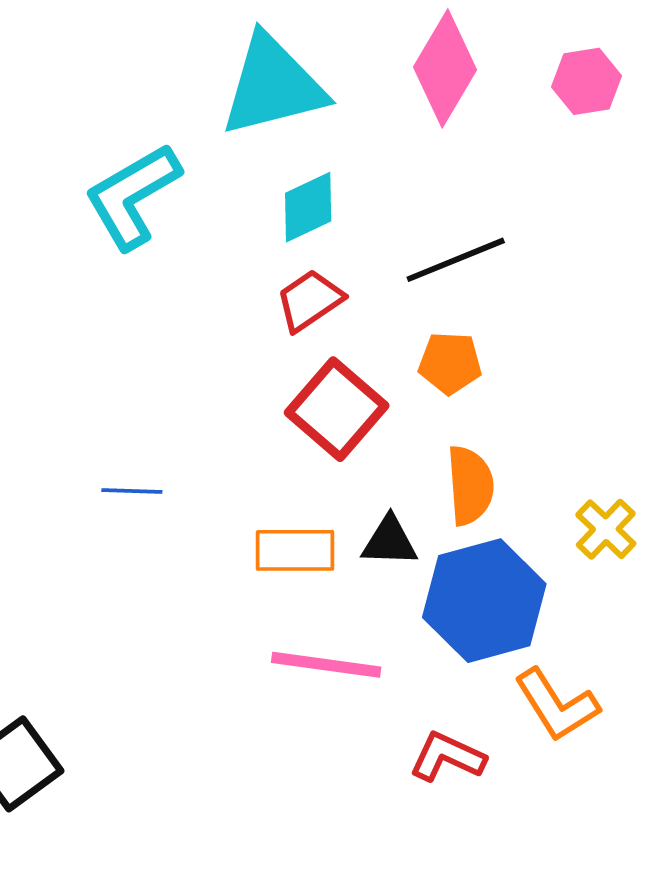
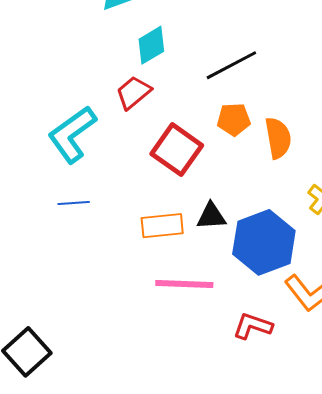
cyan L-shape: (133, 196) -> (72, 134), moved
red trapezoid: (310, 300) -> (133, 93), moved
orange semicircle: (470, 485) -> (278, 138), moved

